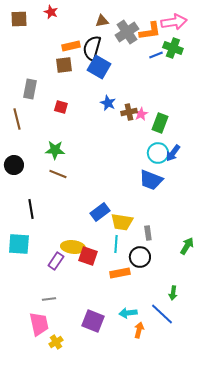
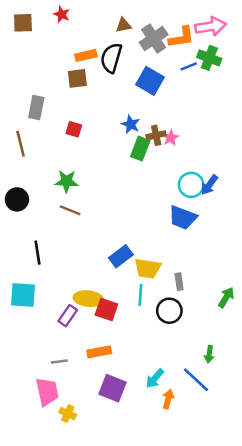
blue square: (99, 67) -> (150, 81), moved
green rectangle: (160, 123) -> (140, 149), moved
orange rectangle: (120, 273) -> (99, 352), moved
cyan arrow: (128, 313) -> (155, 378), turned -42
yellow cross: (56, 342) -> (68, 414), turned -32

